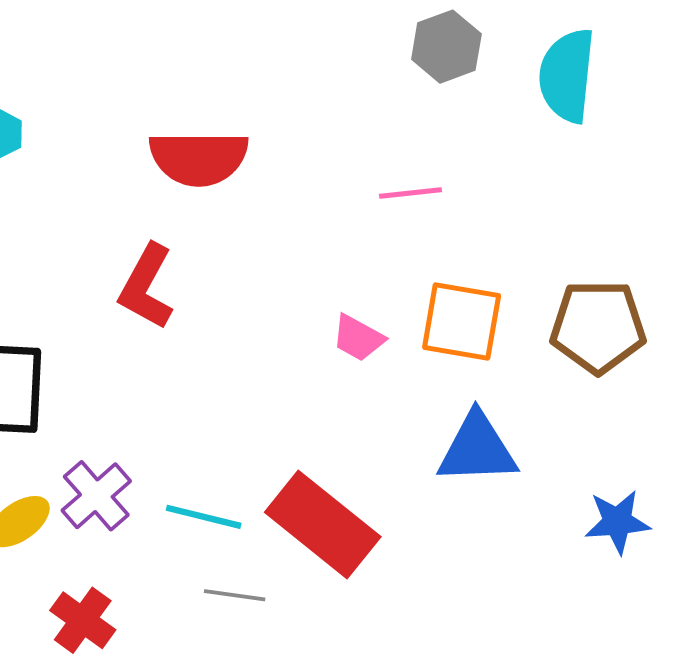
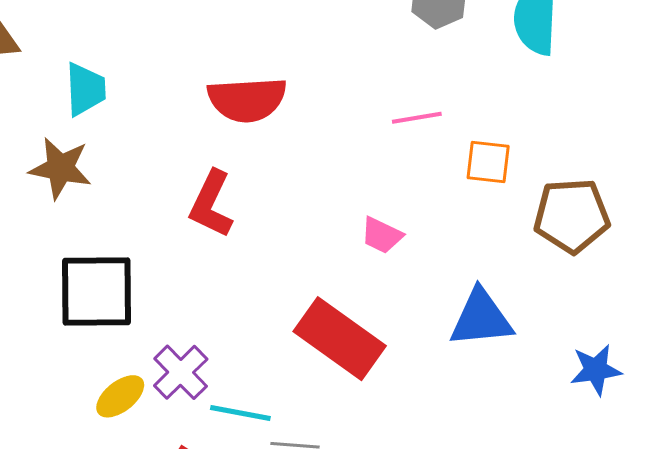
orange square: (462, 321) -> (488, 162), moved, size x0.7
cyan line: (204, 517) -> (240, 413), moved
red rectangle: (323, 524) -> (340, 339), moved

